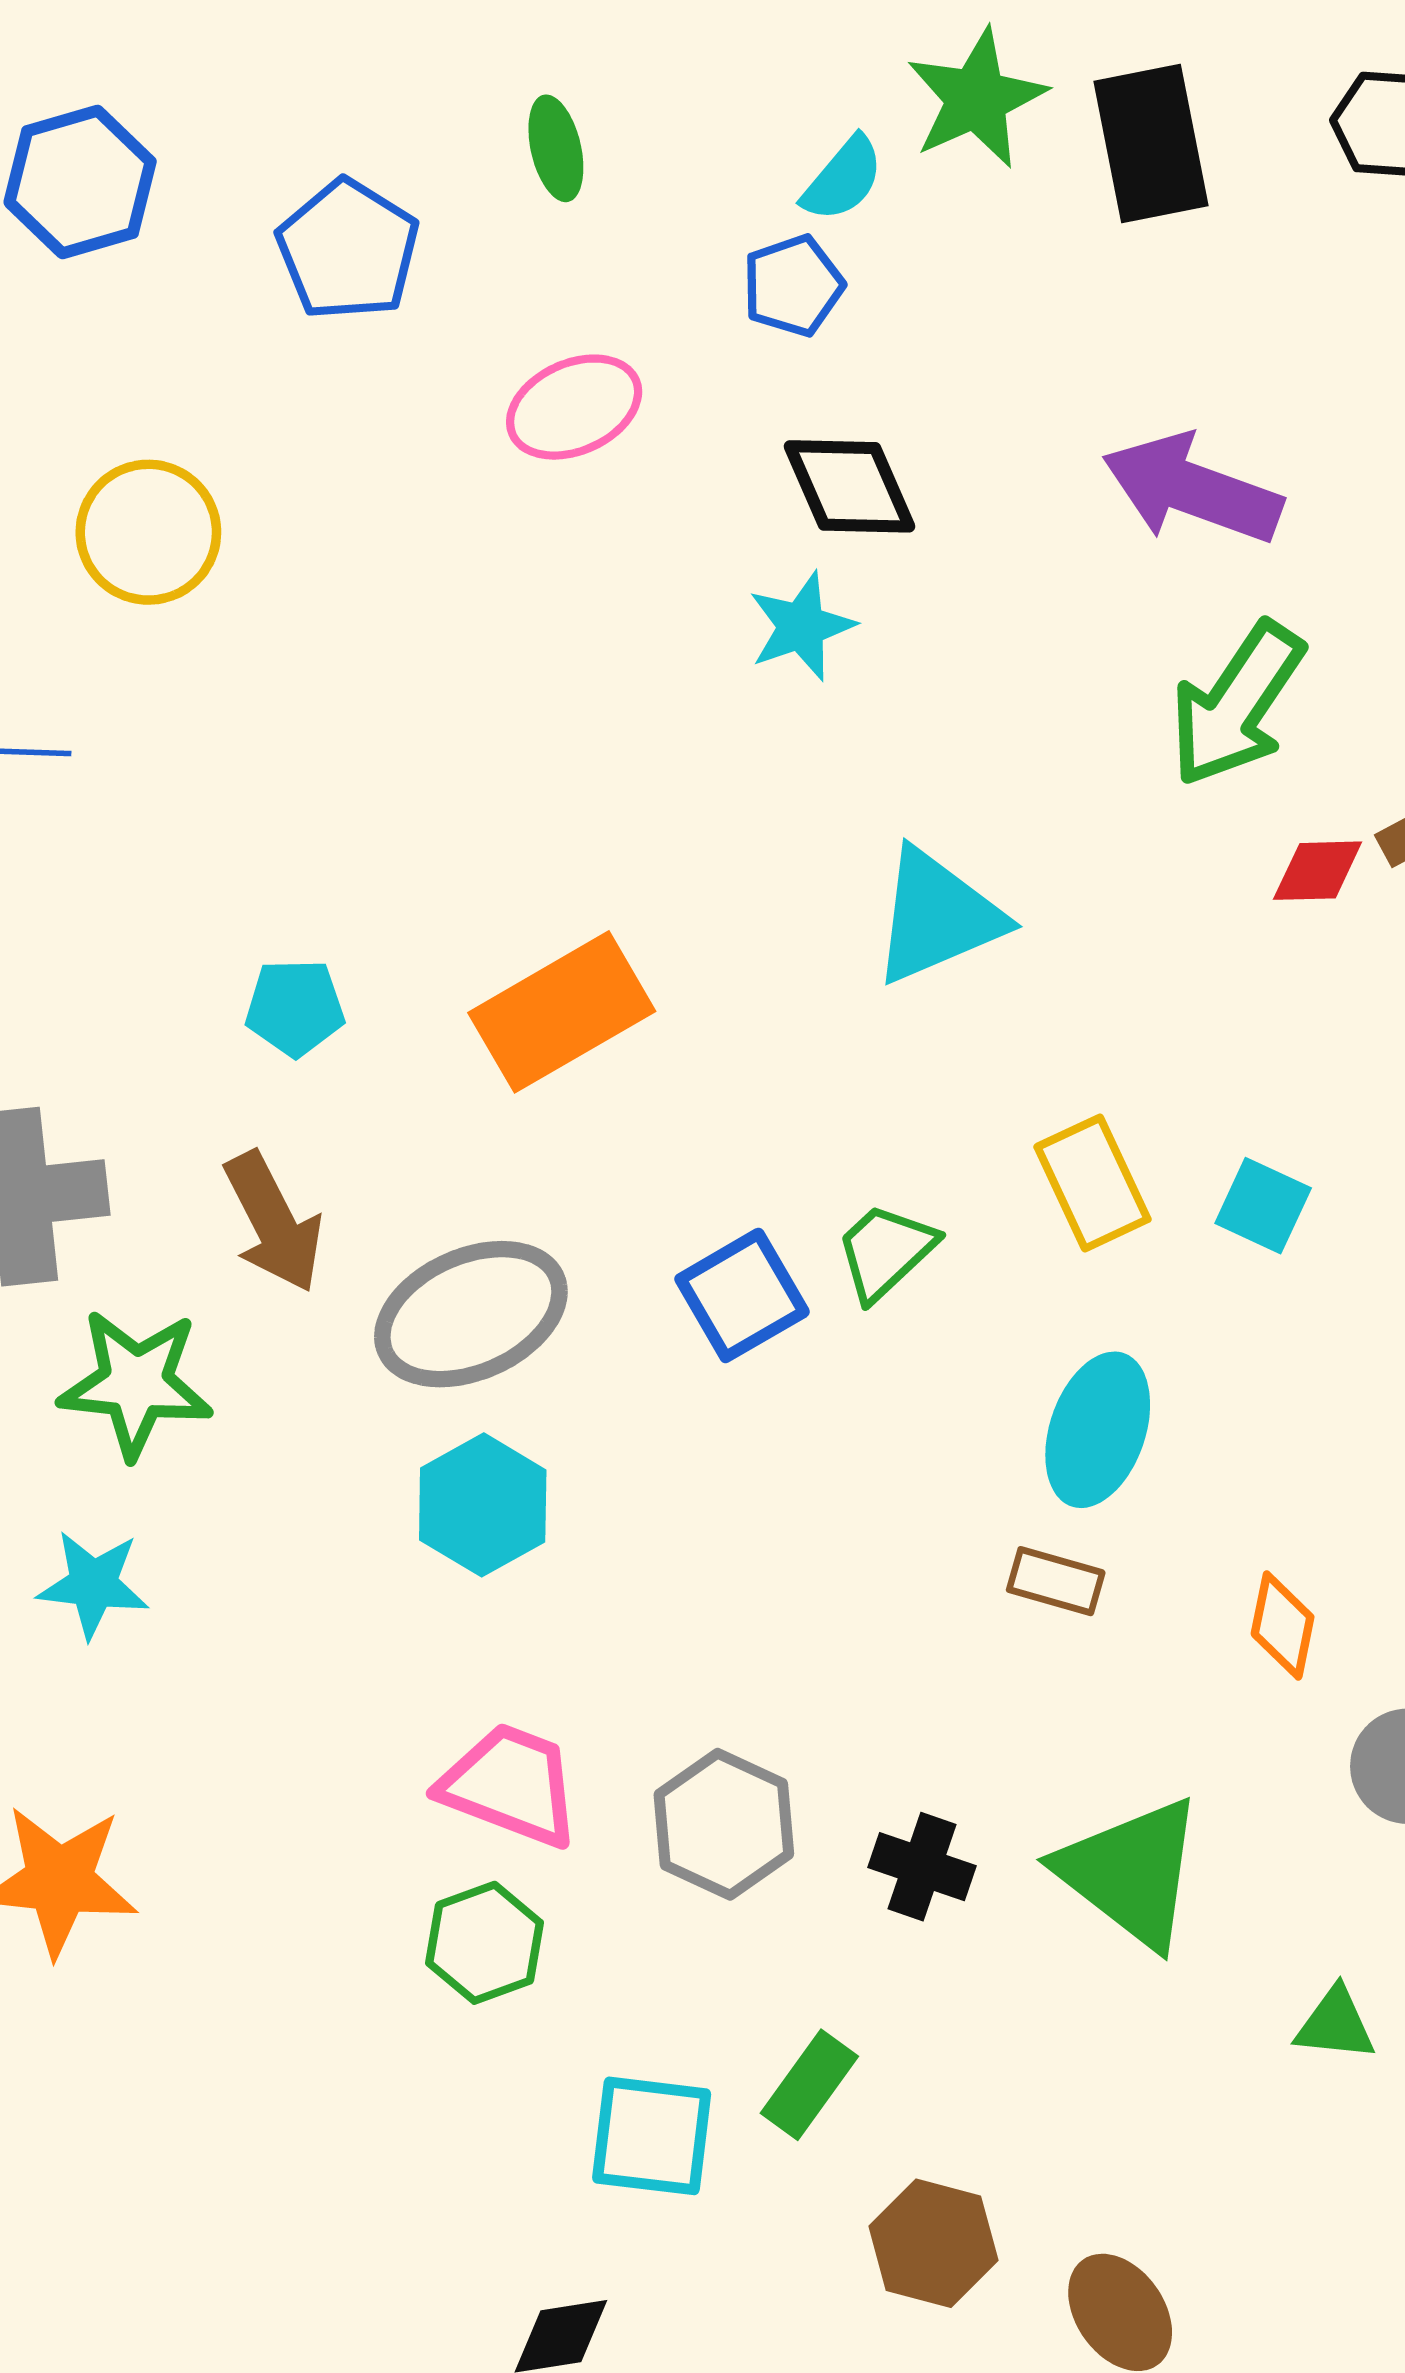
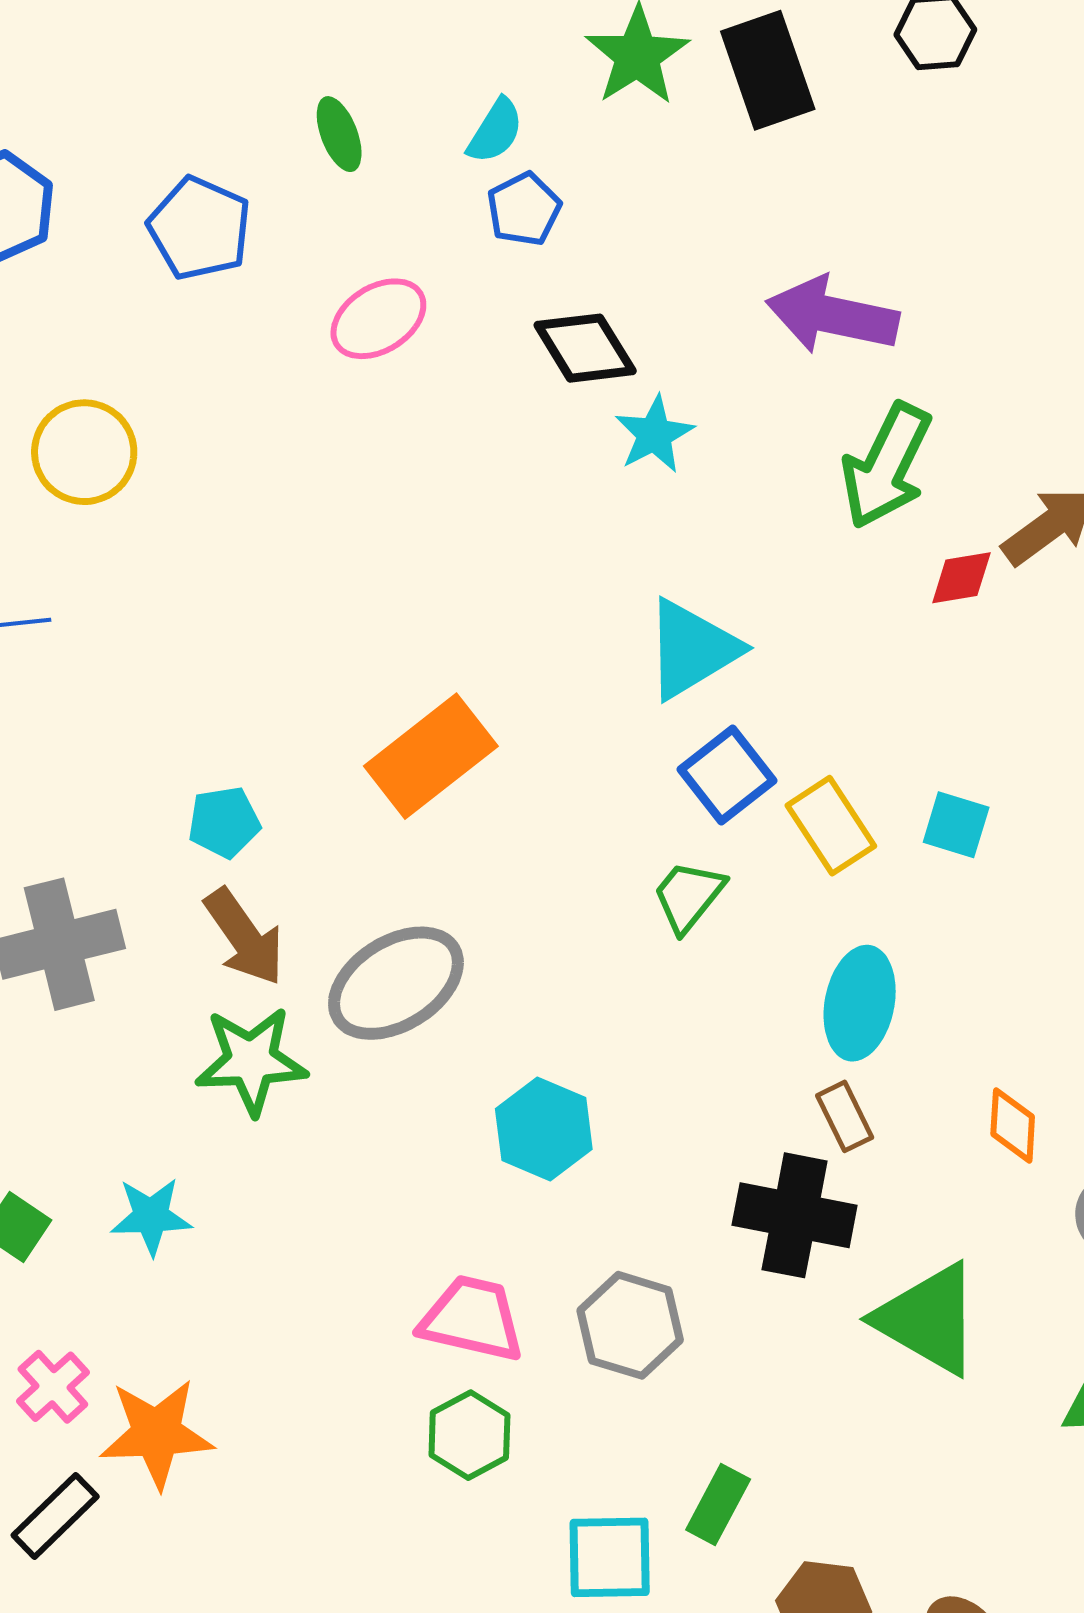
cyan semicircle: (843, 179) -> (495, 131), moved
cyan star: (801, 626) -> (654, 434), moved
cyan pentagon: (295, 1008) -> (224, 822), moved
blue square: (742, 1295) -> (727, 775), moved
green star: (136, 1384) -> (251, 1061), moved
cyan hexagon: (483, 1505) -> (544, 1129), moved
brown rectangle: (1056, 1581) -> (845, 1116), turned 56
black cross: (922, 1867) -> (795, 1215), moved, size x1.6

